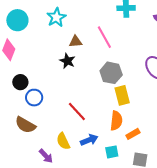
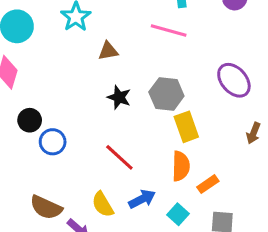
pink line: (104, 37) -> (169, 30), moved, turned -40
black star: (67, 61) -> (119, 97), moved
brown semicircle: (25, 125) -> (46, 207), moved
cyan square: (112, 152) -> (178, 214), turned -32

